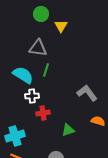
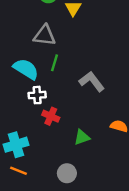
gray L-shape: (87, 93) -> (92, 81), moved
red cross: (43, 113) -> (51, 116), turned 32

